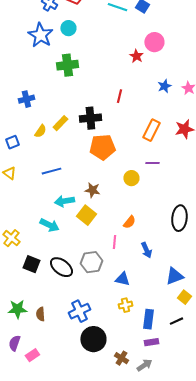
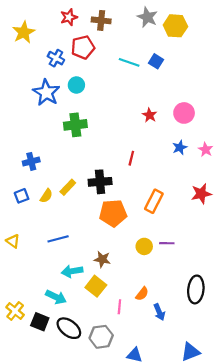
pink circle: (154, 42) -> (184, 113), moved
orange rectangle: (151, 130) -> (154, 201), moved
blue square: (12, 142) -> (22, 196), moved
purple line: (152, 163) -> (167, 243), moved
pink line: (114, 242) -> (119, 307), moved
blue arrow: (146, 250) -> (159, 312), moved
black square: (31, 264) -> (40, 322), moved
black ellipse: (61, 267) -> (69, 328), moved

